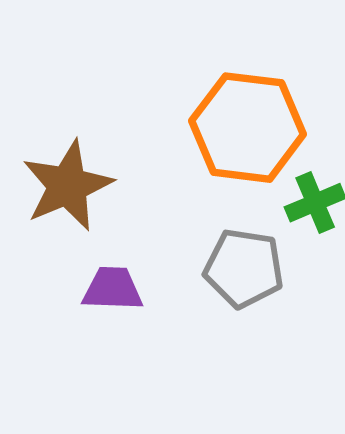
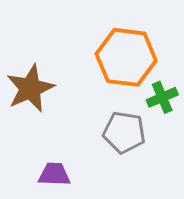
purple trapezoid: (113, 289) -> (54, 174), moved

